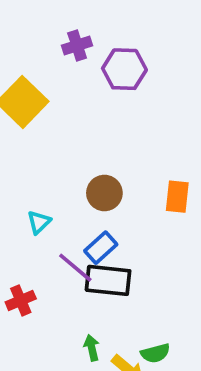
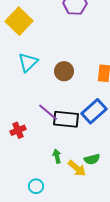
cyan triangle: (39, 222) -> (28, 62), moved, size x1.5
blue rectangle: (101, 248) -> (94, 111), moved, size x1.4

